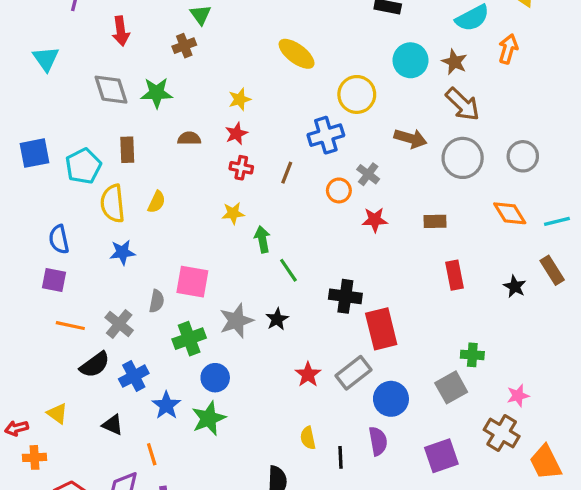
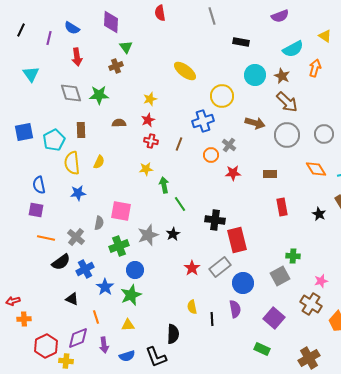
yellow triangle: (57, 413) -> (128, 325), moved, turned -40
purple square: (441, 456) -> (274, 318), turned -30

